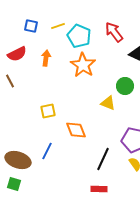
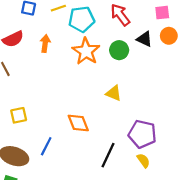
cyan pentagon: (79, 36) -> (82, 19), turned -30
green circle: (125, 86) -> (119, 50), moved
yellow square: (48, 111) -> (19, 115), moved

